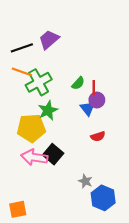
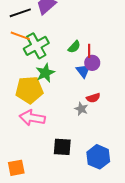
black square: (53, 154) -> (62, 147), moved, turned -36
gray star: (85, 181) -> (81, 109), moved

